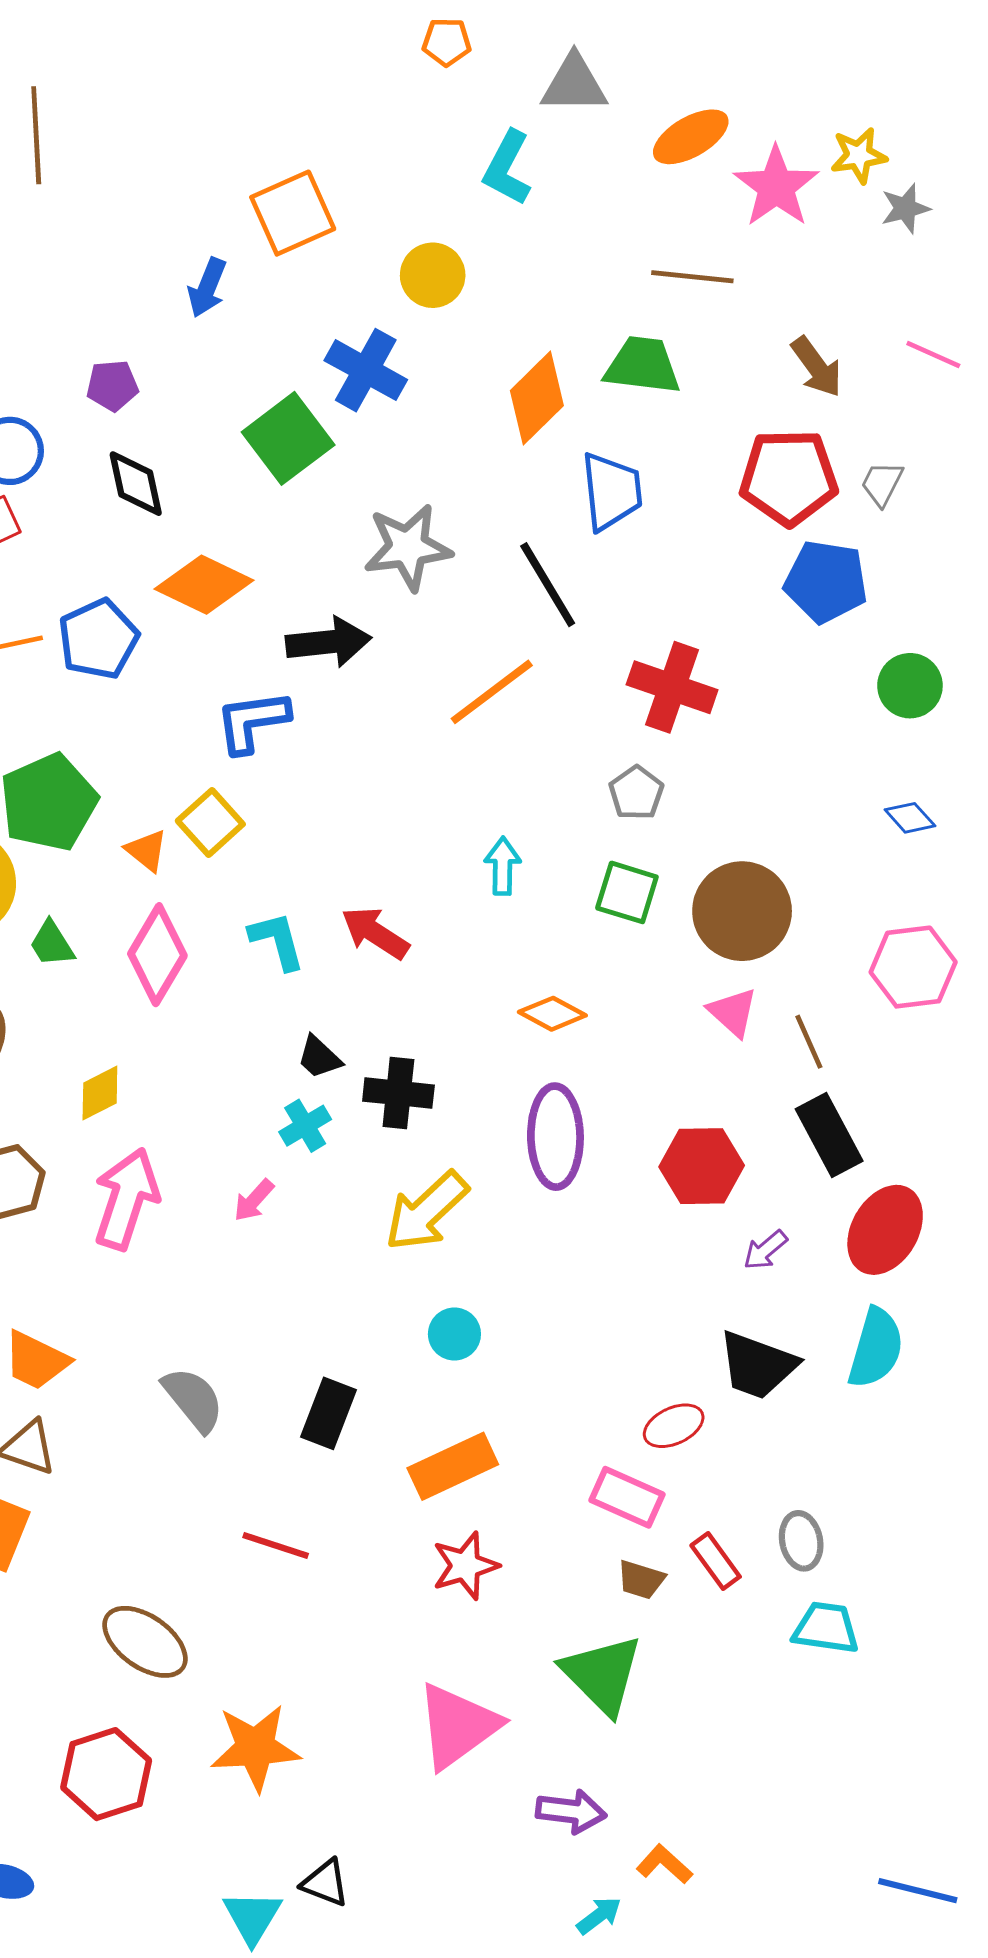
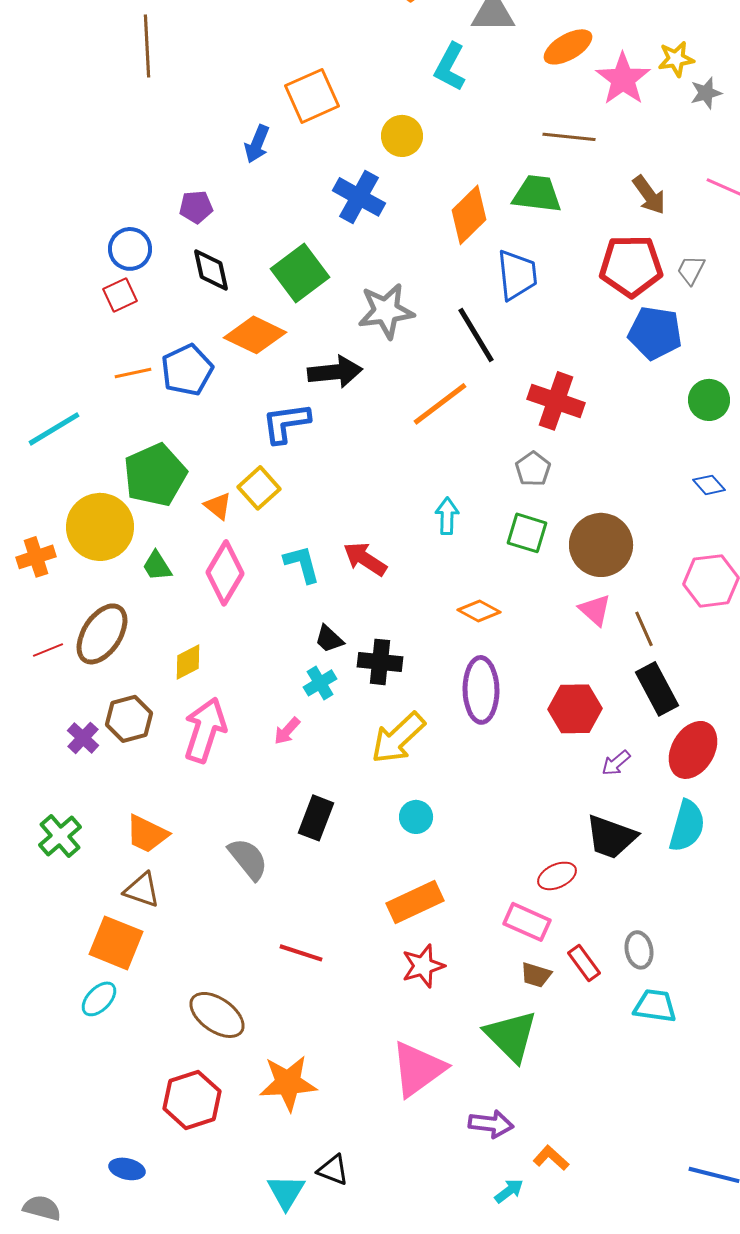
green square: (288, 438) -> (300, 273), moved
black rectangle: (328, 1413) -> (316, 818), moved

